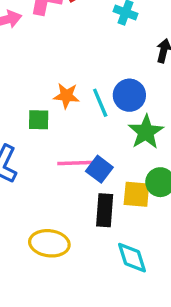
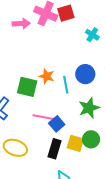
blue circle: (129, 95) -> (85, 74), moved
green square: (39, 120) -> (27, 87), size x1.5
yellow ellipse: (49, 243) -> (15, 148), moved

